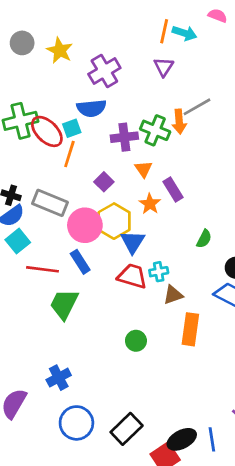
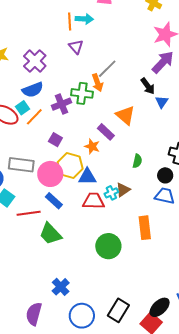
orange line: (69, 154) -> (34, 117), moved, turned 42
orange triangle: (143, 169) -> (125, 115), moved, size x1.5
blue triangle: (133, 242) -> (87, 177), turned -48
brown triangle: (173, 295) -> (123, 190), moved
green trapezoid: (64, 304) -> (50, 234), turned -55
green circle: (136, 341) -> (108, 246), size x1.6

